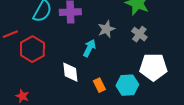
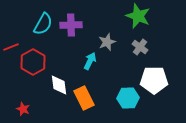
white diamond: (70, 72) -> (59, 85), moved
orange rectangle: (99, 85) -> (84, 98), moved, size x1.6

